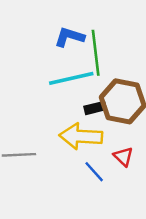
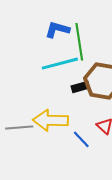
yellow arrow: (81, 136) -> (50, 120), moved

